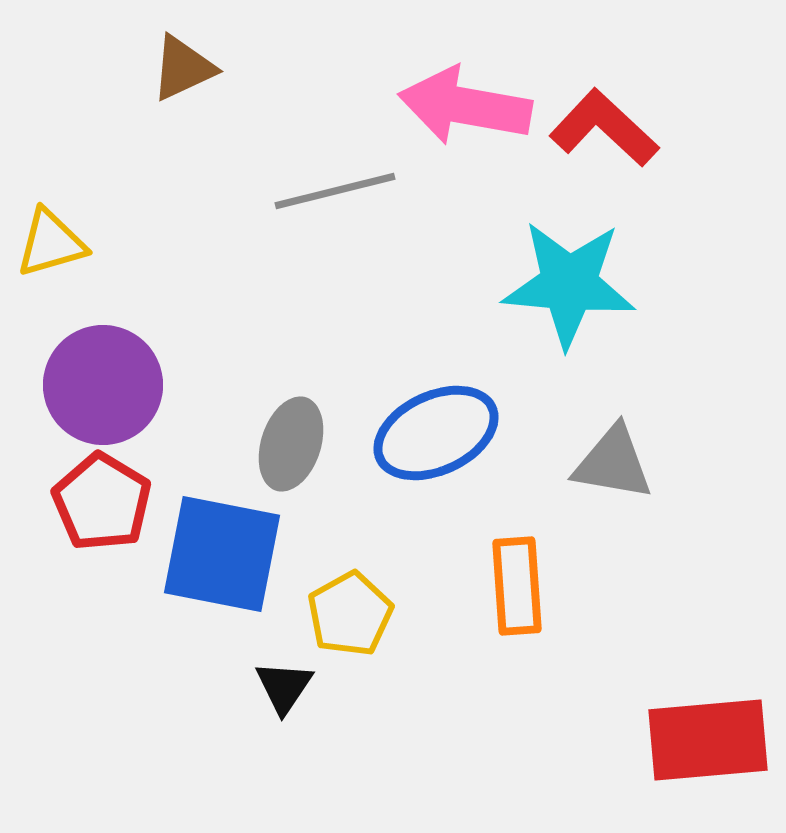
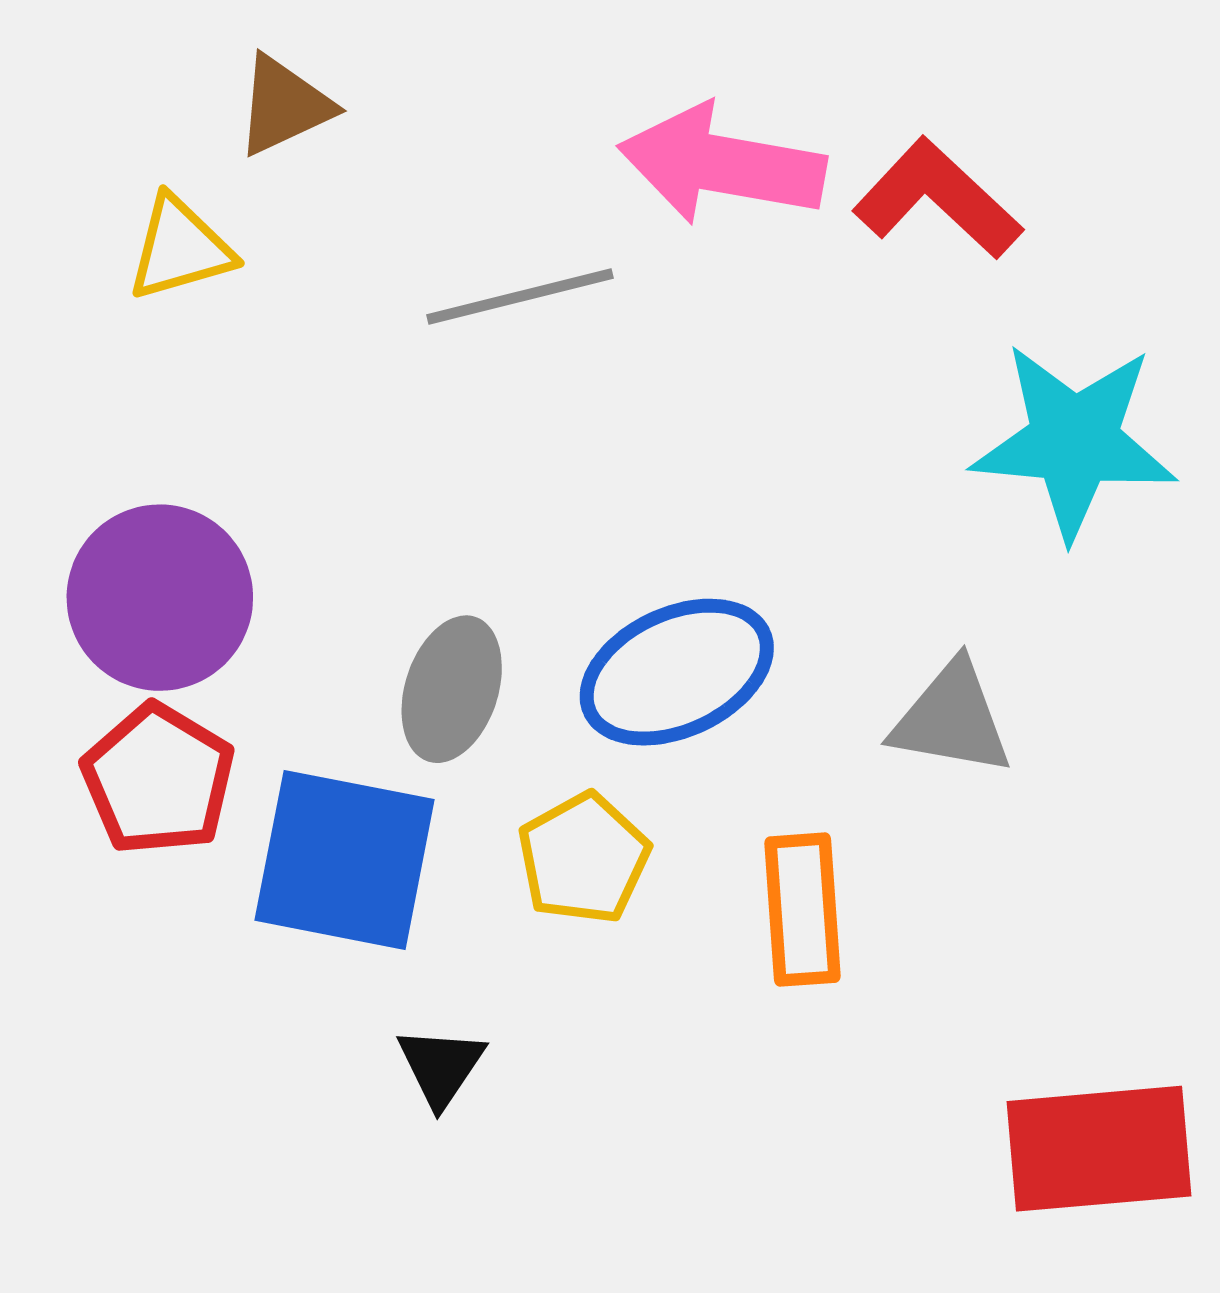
yellow triangle: (51, 243) -> (180, 248), moved
cyan star: (569, 284) -> (1074, 441), moved
yellow pentagon: (350, 614) -> (584, 858), moved

